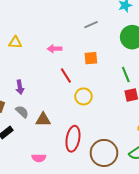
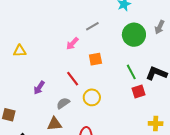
pink arrow: (55, 49) -> (72, 44), moved, turned -40
purple arrow: (20, 87) -> (39, 88), moved, turned 48
gray semicircle: (22, 112) -> (63, 103), moved, turned -72

